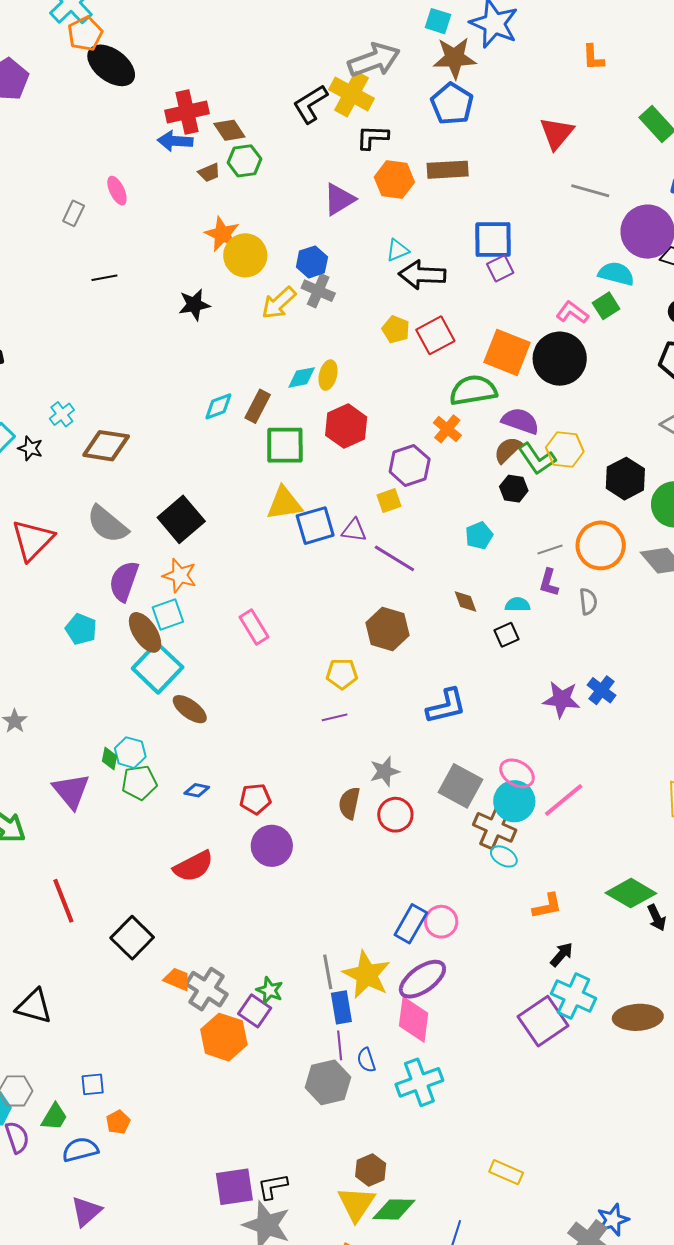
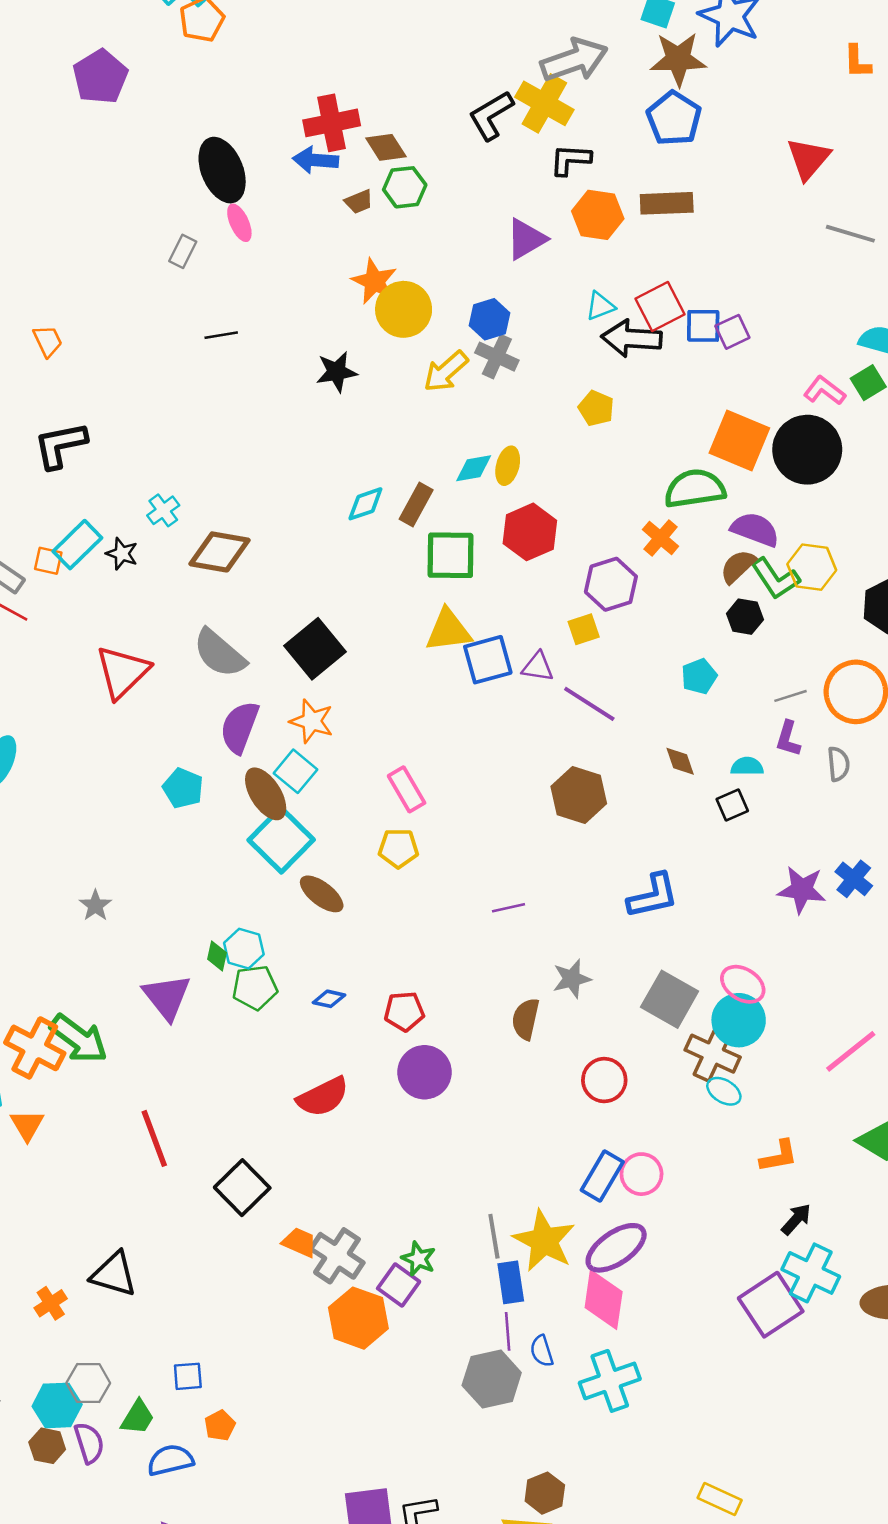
black ellipse: (111, 65) -> (222, 170), moved, turned 30
blue square: (493, 239) -> (703, 326), moved, size x0.7
red square: (435, 335) -> (660, 307), moved
cyan square: (168, 615) -> (296, 771), turned -32
yellow pentagon: (342, 674) -> (398, 848), moved
pink line: (564, 800) -> (851, 1051), moved
red circle: (395, 815) -> (604, 1080), moved

